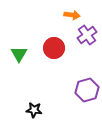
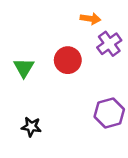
black star: (34, 110) -> (31, 127), moved

